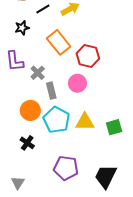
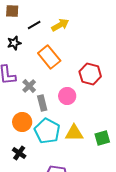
red hexagon: (88, 56) -> (90, 74), moved

